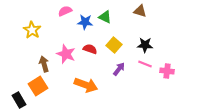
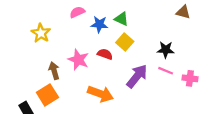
brown triangle: (140, 11) -> (183, 12), moved
yellow square: (114, 45) -> (125, 42), moved
purple arrow: (119, 69) -> (137, 76), size x1.6

